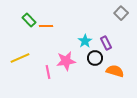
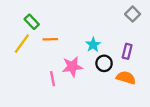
orange line: (46, 26) -> (50, 39), moved
purple rectangle: (106, 43) -> (127, 51), moved, turned 40
yellow line: (20, 58) -> (22, 44), moved, turned -30

